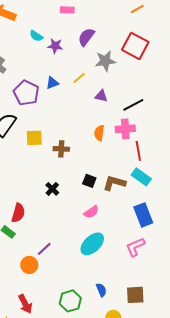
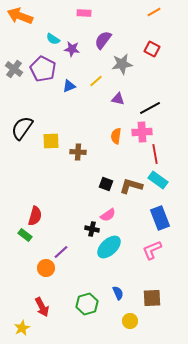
red square: (135, 46) -> (152, 49), size x0.6
purple pentagon: (26, 93) -> (43, 69), moved
black cross: (52, 189) -> (92, 229), moved, turned -32

